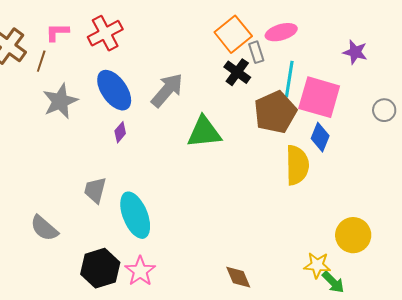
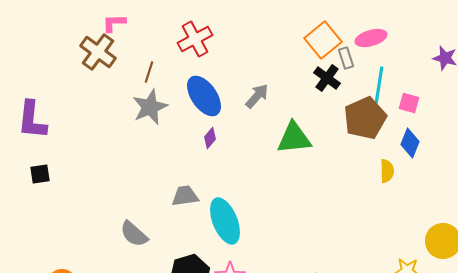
pink L-shape: (57, 32) -> (114, 23), moved
brown line: (41, 61) -> (149, 72), moved
gray arrow: (167, 90) -> (257, 96), size x0.7
pink square: (319, 97) -> (409, 103), size x0.5
yellow semicircle: (297, 165) -> (387, 171), size x0.6
gray trapezoid: (95, 190) -> (185, 196), turned 68

